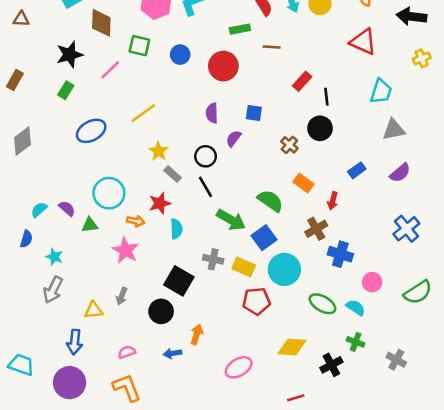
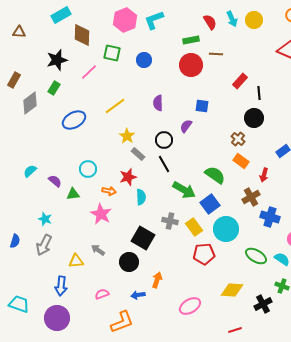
red circle: (223, 66) -> (191, 65), moved
purple semicircle: (212, 113) -> (158, 103), moved
gray diamond: (22, 141) -> (30, 103), moved
brown cross: (289, 145) -> (238, 139), moved
cyan circle: (109, 193) -> (88, 169), size x0.7
cyan semicircle: (39, 210) -> (30, 171), moved
blue semicircle: (26, 239) -> (15, 241), moved
yellow rectangle: (244, 267) -> (194, 227), turned 30
gray arrow: (122, 296) -> (98, 250), turned 104
orange L-shape: (127, 388) -> (122, 322), moved, turned 90

